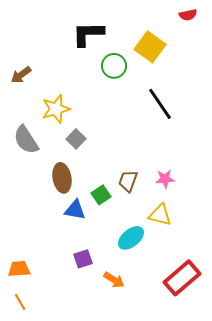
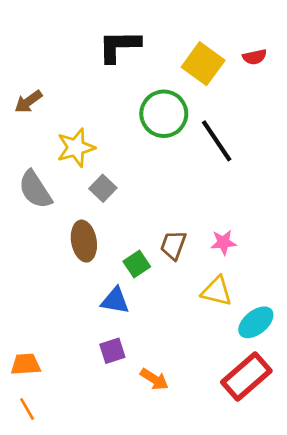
red semicircle: (188, 15) -> (255, 57), moved
green circle: (114, 66) -> (164, 114), moved, size x1.4
blue triangle: (75, 210) -> (115, 301), moved
cyan ellipse: (131, 238) -> (256, 322), moved

